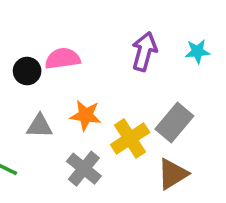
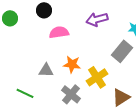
purple arrow: (144, 51) -> (97, 19), moved, turned -120
black circle: (27, 71) -> (44, 10), moved
gray rectangle: (174, 122) -> (122, 51), moved

